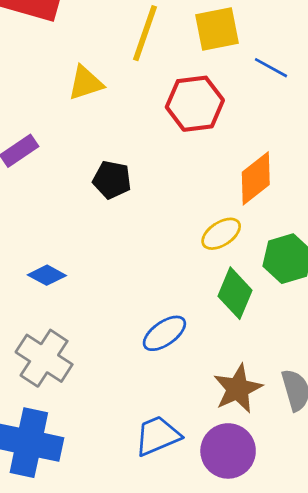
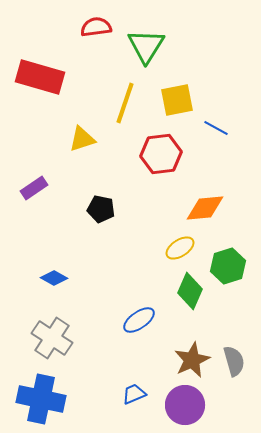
orange diamond: (256, 178) -> (205, 208), turned 33
blue trapezoid: (158, 436) -> (134, 394), size x0.7

